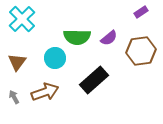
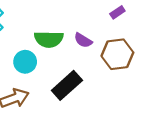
purple semicircle: (109, 38) -> (83, 40), turned 72

